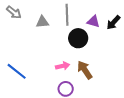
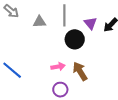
purple triangle: (93, 21) -> (90, 23), turned 32

